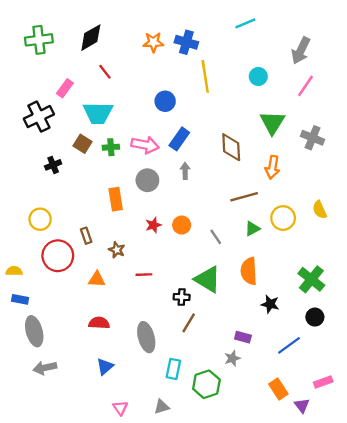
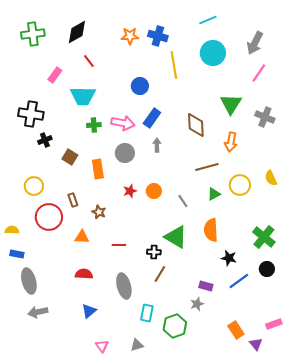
cyan circle: (258, 76) -> (213, 53), moved, size x1.6
black cross: (39, 117) -> (31, 114), moved, turned 35
brown square: (83, 144) -> (70, 157), moved
red line: (144, 275) -> (119, 245), moved
blue line: (289, 345) -> (239, 281), moved

